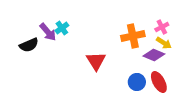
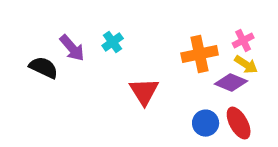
cyan cross: (62, 28) -> (113, 42), moved
black semicircle: (29, 45) -> (44, 67), turned -132

